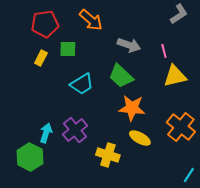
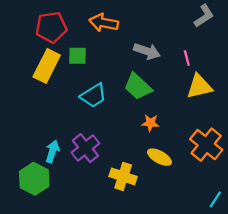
orange arrow: (91, 20) -> (104, 23), turned 150
yellow rectangle: (41, 58) -> (47, 66), size x1.8
orange star: (132, 108) -> (150, 123), size x0.6

